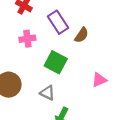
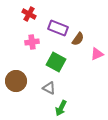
purple rectangle: (58, 22) -> (58, 28), turned -36
pink triangle: (99, 80) -> (97, 54), moved

